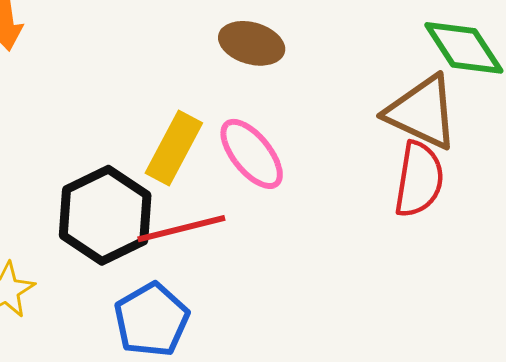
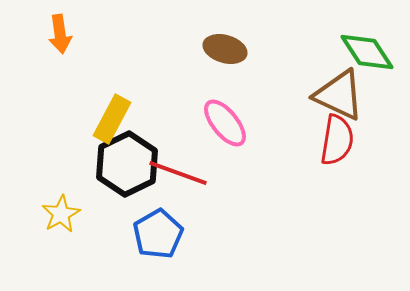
yellow rectangle: (174, 148) -> (112, 119), moved
red line: (181, 229) -> (178, 173), turned 34

